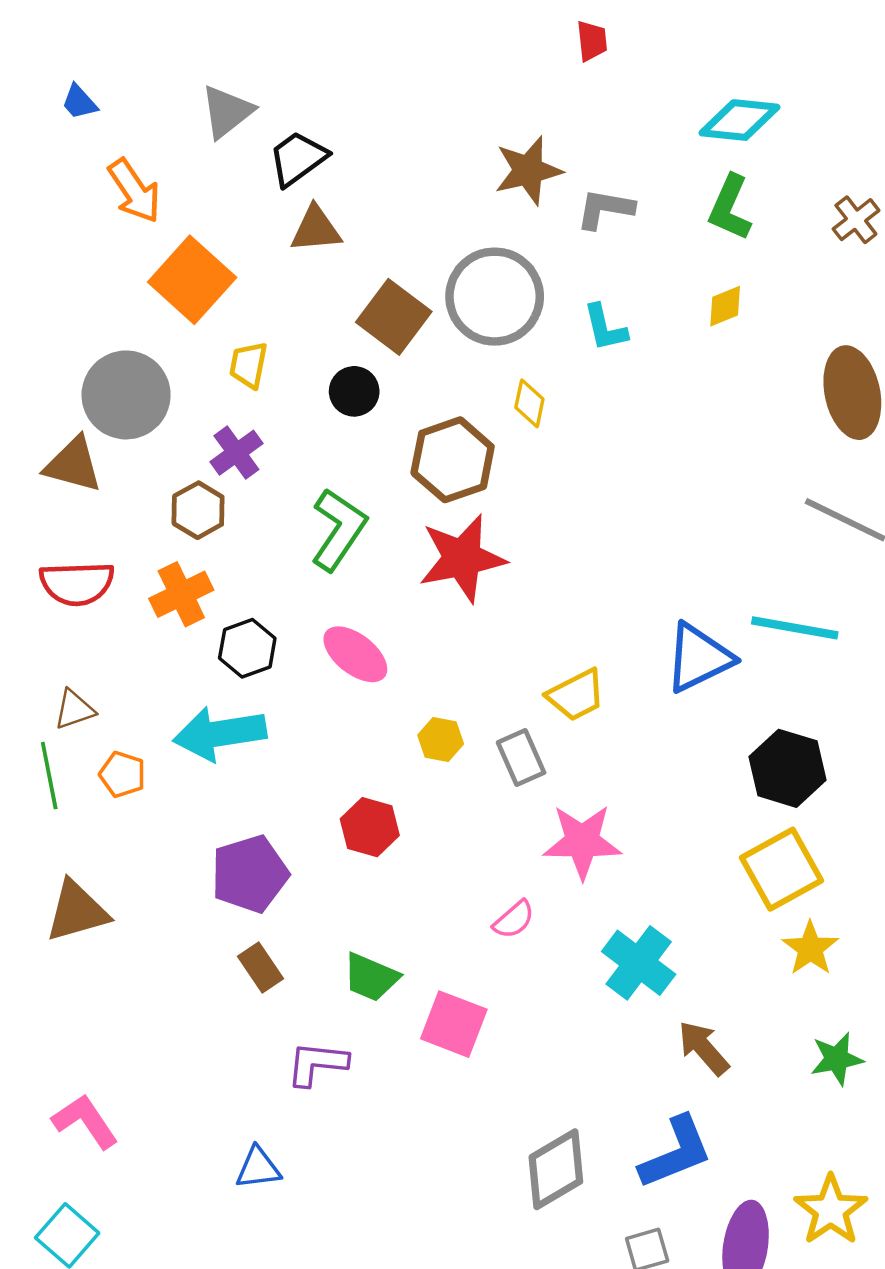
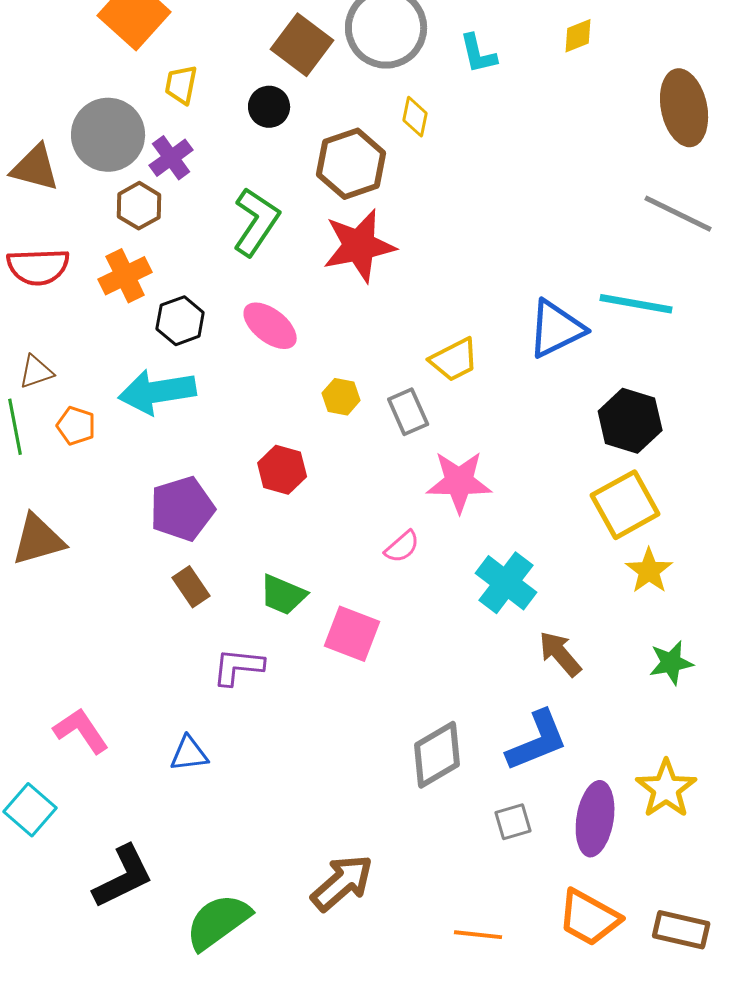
gray circle: (126, 395) -> (108, 135), moved
pink L-shape: (85, 1121) -> (81, 731), moved

